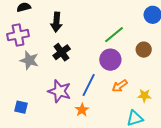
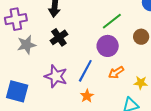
gray star: (29, 60) -> (27, 45), turned -30
blue square: (21, 107) -> (17, 91), size x1.6
orange star: (82, 110) -> (87, 96), moved

